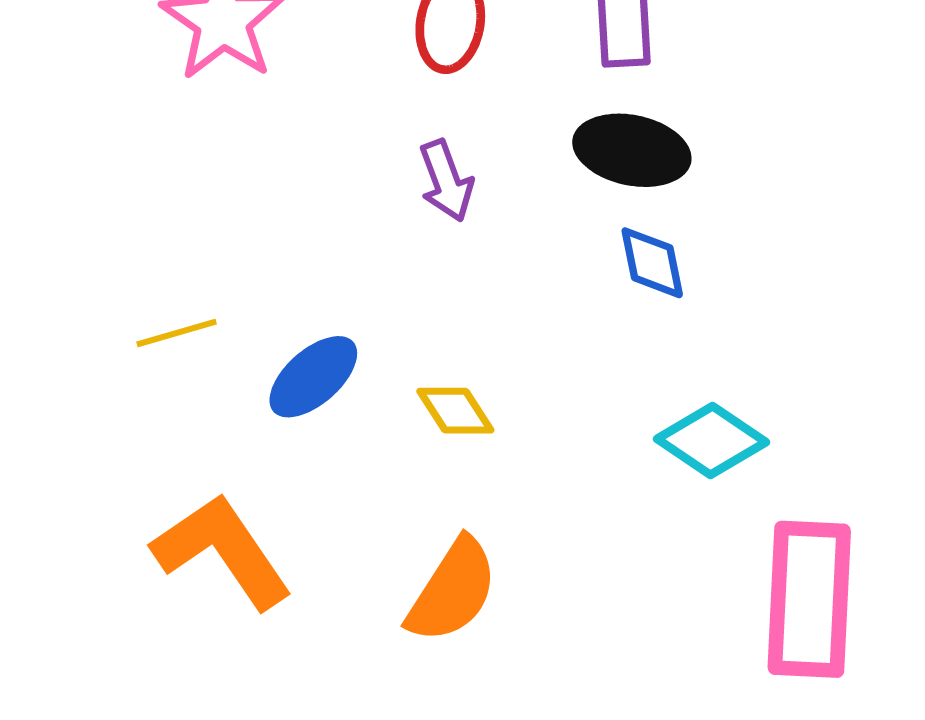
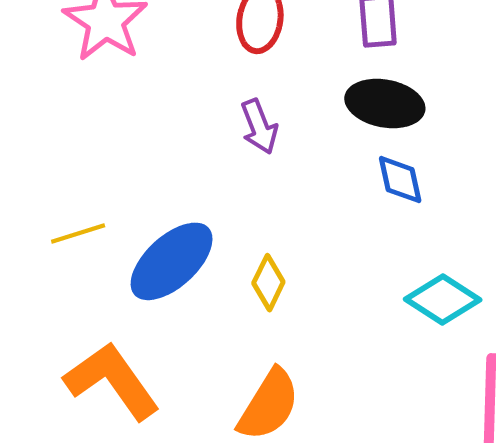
blue ellipse: (313, 377) -> (172, 261), size x1.4
yellow diamond: (455, 411) -> (268, 283), turned 60

